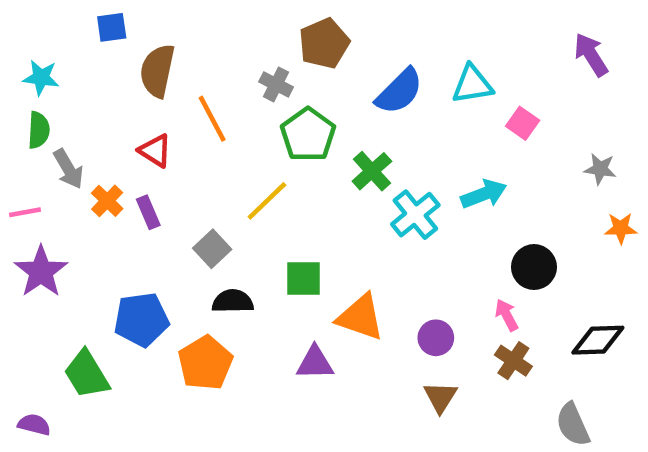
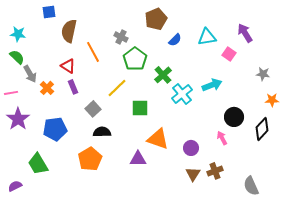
brown pentagon: (324, 43) -> (156, 19), moved
purple arrow: (591, 55) -> (245, 33), moved
blue semicircle: (399, 91) -> (175, 40), size x0.6
green semicircle: (39, 130) -> (17, 57), turned -49
purple rectangle: (148, 212) -> (73, 87), moved
green square: (303, 278) -> (140, 108), moved
blue pentagon: (141, 320) -> (55, 129), moved
black diamond: (598, 340) -> (262, 129), moved, turned -45
brown cross: (513, 361) -> (215, 171), moved, turned 35
purple semicircle: (34, 425) -> (15, 186), turned -40

